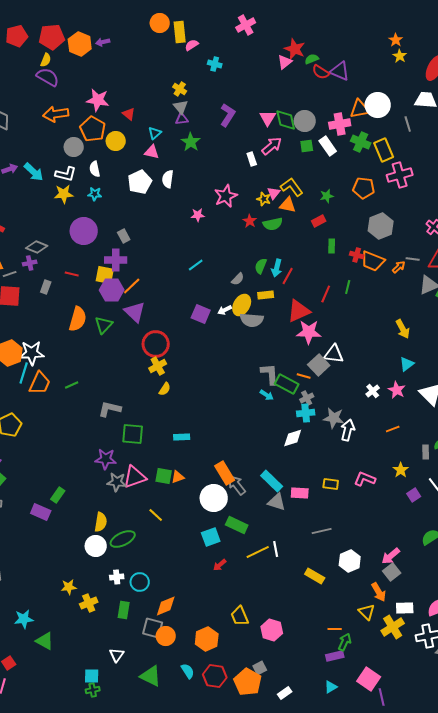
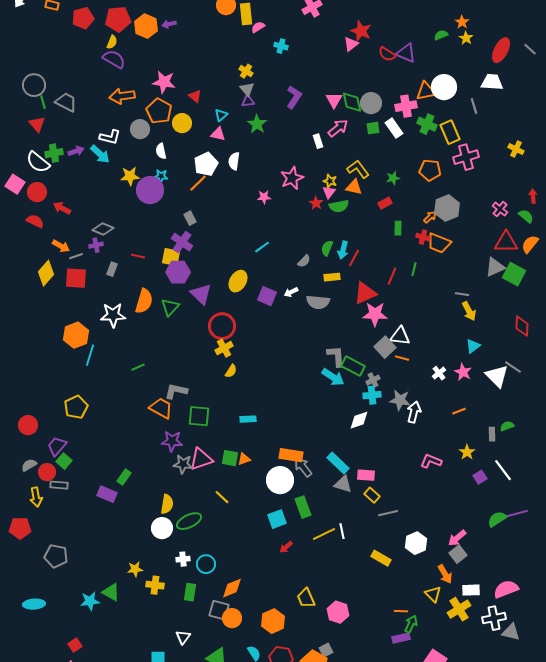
green semicircle: (312, 59) -> (441, 35), moved
white L-shape: (66, 174) -> (110, 137), moved
pink triangle: (274, 193) -> (329, 192), moved
purple circle: (84, 231) -> (150, 190), moved
gray line: (413, 259) -> (462, 294), moved
purple cross: (116, 260) -> (182, 242), turned 35
orange arrow: (399, 267) -> (430, 217), moved
orange line: (132, 286) -> (198, 183), moved
yellow ellipse: (242, 305) -> (238, 281), moved
white star: (32, 353) -> (113, 315), moved
orange line: (304, 376) -> (402, 358), moved
orange trapezoid: (40, 383) -> (161, 408), moved, turned -85
cyan arrow: (267, 395) -> (333, 377), size x1.6
orange rectangle: (225, 473) -> (291, 455), turned -50
yellow rectangle: (331, 484) -> (372, 495), moved, turned 35
green rectangle: (237, 525) -> (303, 507), turned 45
yellow cross: (89, 603) -> (155, 585), turned 30
green triangle: (45, 641) -> (111, 592), moved

